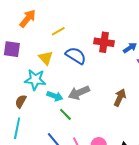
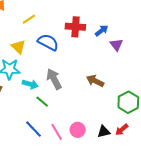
gray arrow: (79, 93) -> (54, 79), turned 90
brown arrow: (120, 98) -> (95, 81), turned -84

